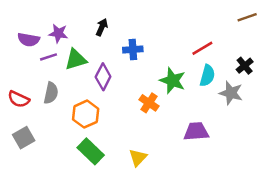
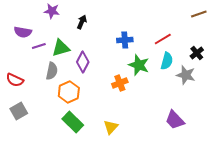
purple star: (58, 33) -> (52, 11), moved
blue cross: (133, 50) -> (125, 40), moved
gray semicircle: (51, 93) -> (52, 71), moved
orange cross: (149, 103) -> (120, 83), turned 35
purple trapezoid: (196, 131) -> (175, 120), moved, turned -130

